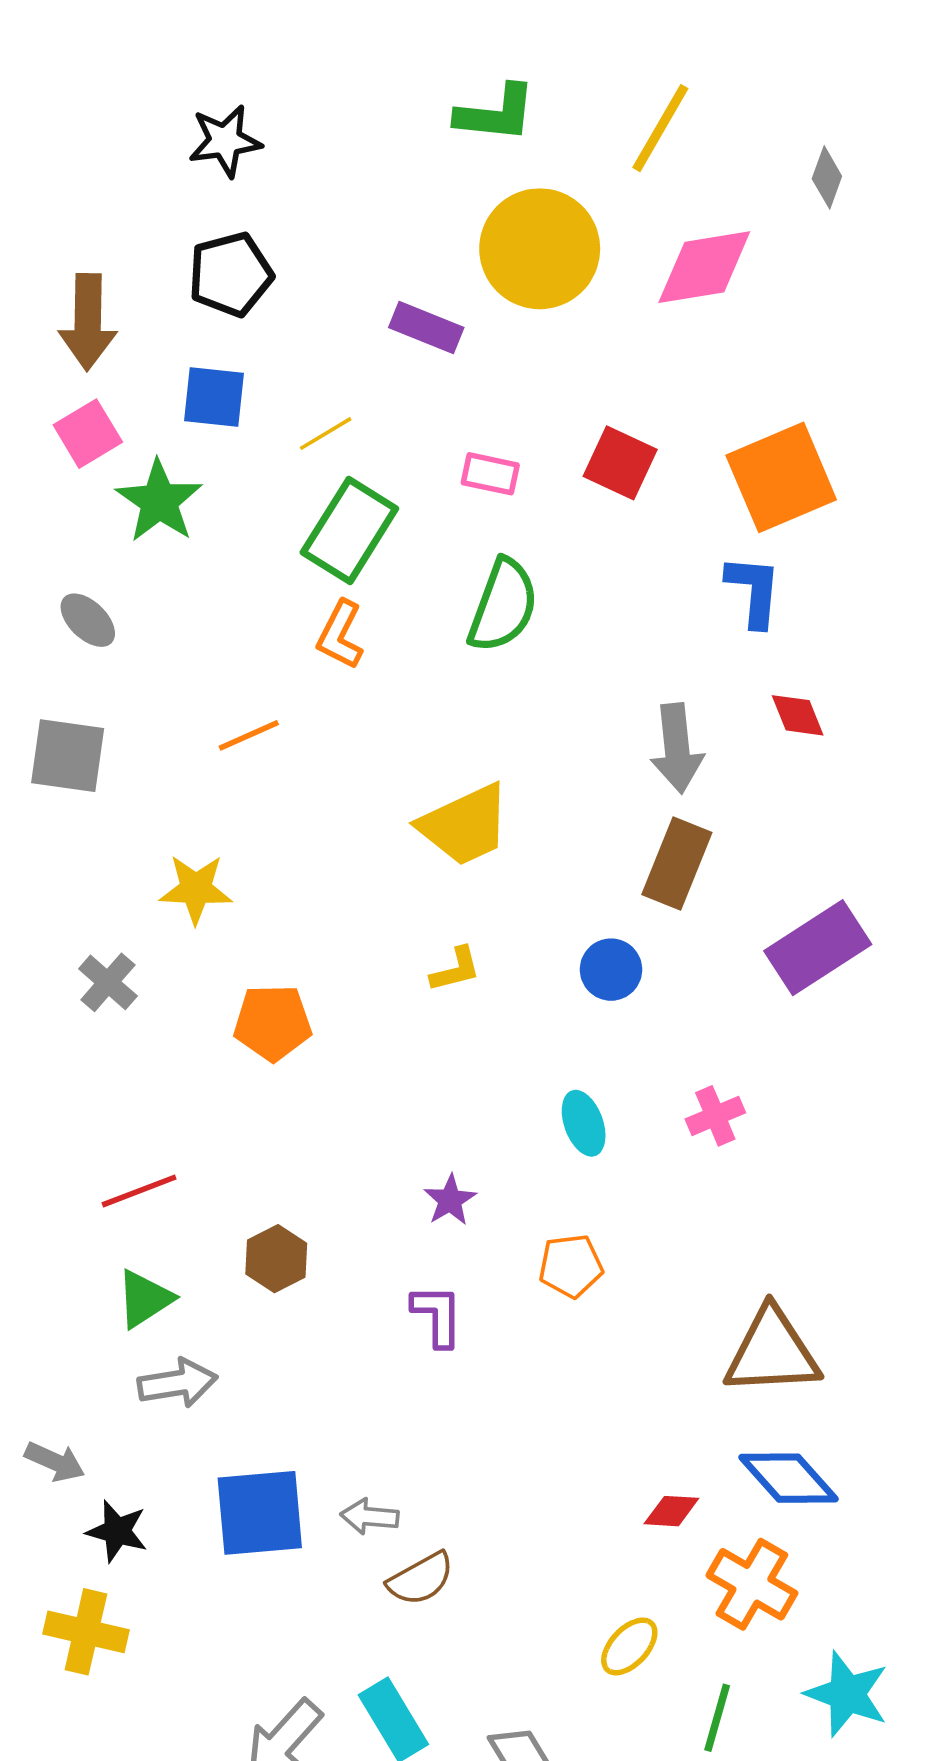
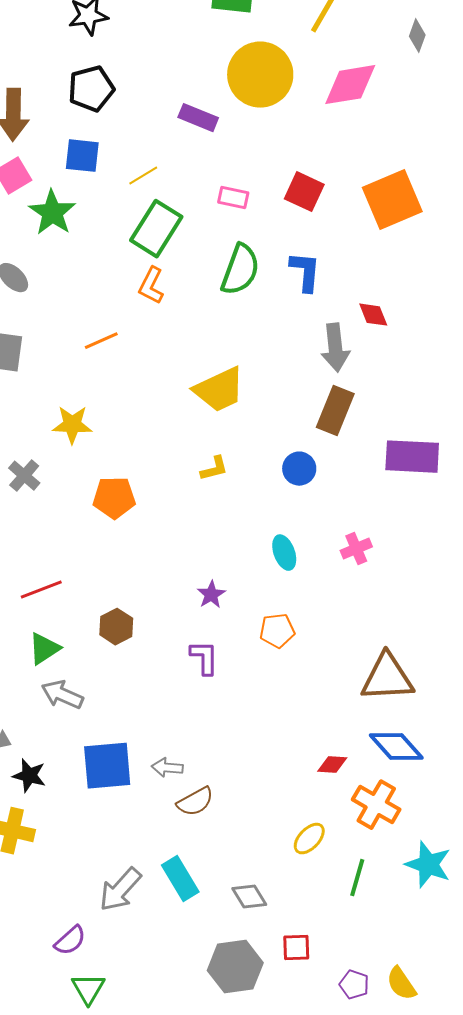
blue L-shape: (754, 591) -> (305, 272), moved
red diamond: (798, 715) -> (373, 315), moved
purple rectangle: (818, 948) -> (412, 457), turned 36
gray arrow: (177, 1383) -> (62, 695), turned -147

